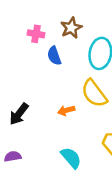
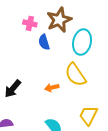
brown star: (71, 28) -> (59, 20), size x1.4

